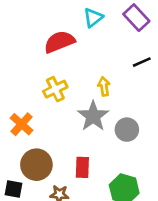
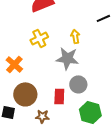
gray star: (93, 116) -> (67, 58), turned -30
gray circle: (127, 130) -> (78, 84), moved

